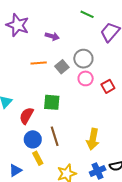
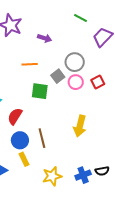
gray square: (62, 67) -> (58, 76), moved
red square: (108, 86) -> (98, 82), moved
green square: (52, 102) -> (40, 91), moved
yellow arrow: (93, 139) -> (80, 126), moved

